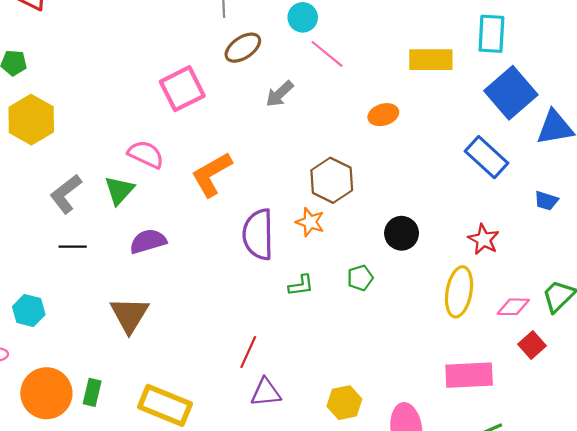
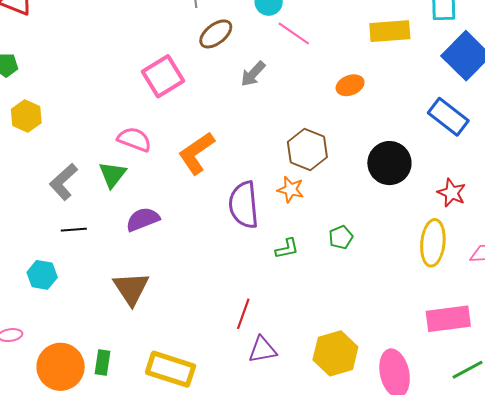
yellow hexagon: (31, 120) -> (26, 116), size x0.7
black circle: (402, 233) -> (389, 163), moved, size x1.4
cyan hexagon: (29, 311) -> (42, 275), moved
yellow hexagon: (344, 403) -> (335, 353), size x1.4

